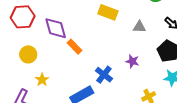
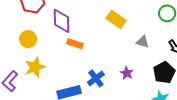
orange rectangle: (75, 47) -> (75, 44), turned -42
yellow star: (42, 80) -> (35, 67), size x1.5

